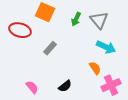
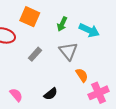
gray triangle: (99, 20) -> (68, 51), moved
cyan arrow: (106, 47) -> (89, 30), moved

